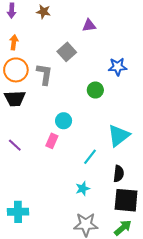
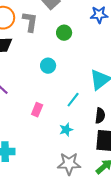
green circle: (95, 90) -> (64, 33), moved
pink rectangle: (52, 141) -> (37, 110), moved

